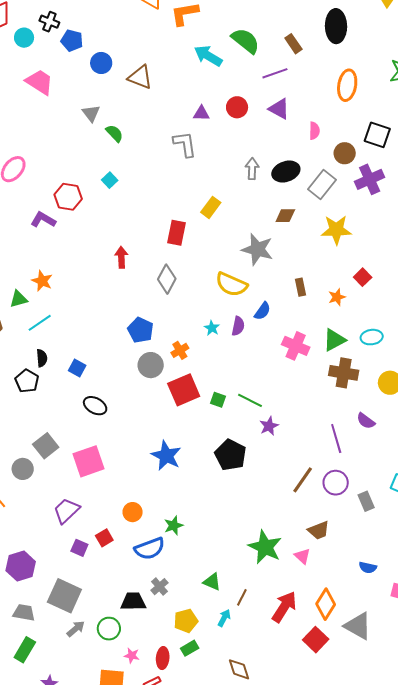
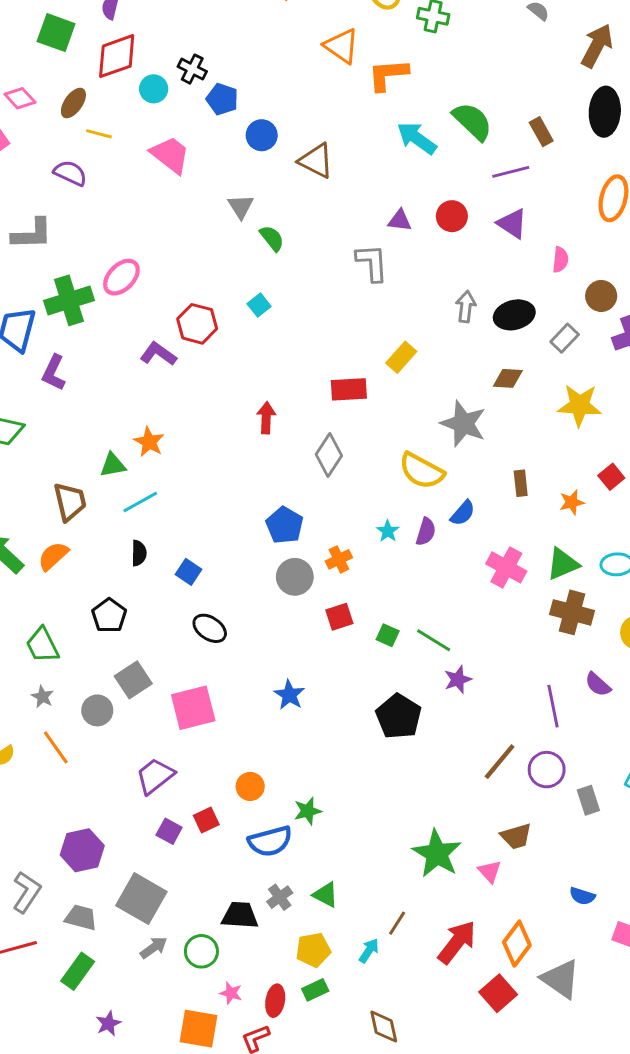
gray rectangle: (322, 184) -> (565, 338), size x0.7
red rectangle: (177, 233) -> (349, 389), turned 70
black pentagon: (27, 381) -> (109, 616), moved
red square: (184, 390) -> (339, 617), size x0.6
blue star: (166, 456) -> (289, 695), moved, size x0.7
green triangle: (212, 582) -> (326, 895), moved

